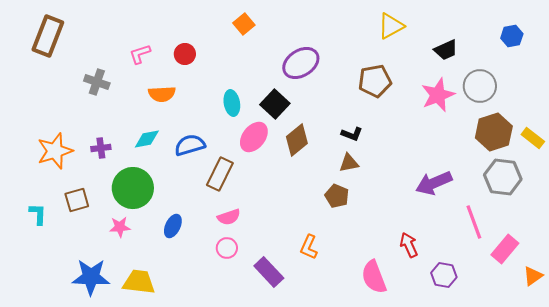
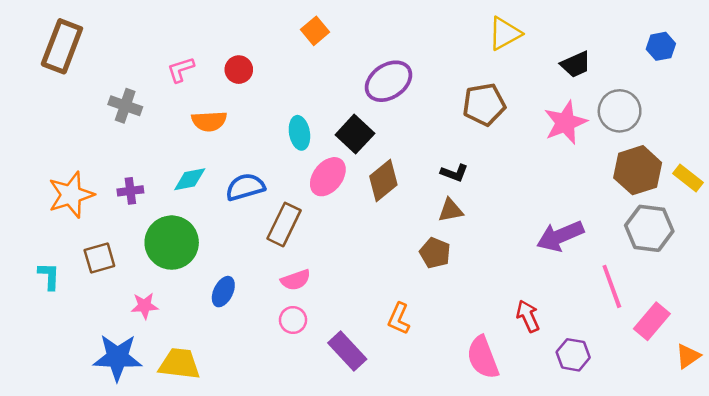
pink star: (120, 227) -> (145, 306), moved

